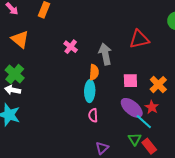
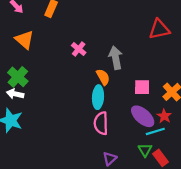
red triangle: (139, 39) -> (159, 29), moved
orange semicircle: (94, 72) -> (103, 77), turned -35
pink semicircle: (93, 115) -> (101, 123), size x1.5
cyan line: (144, 122) -> (155, 131), turned -60

